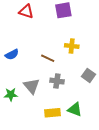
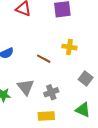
gray cross: (57, 81) -> (51, 92), moved, turned -32
green triangle: (75, 109) -> (83, 110), moved

